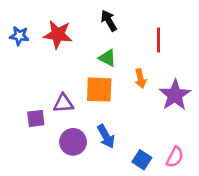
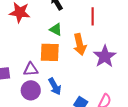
orange arrow: (140, 79) -> (80, 44), size x1.5
purple triangle: (63, 103) -> (31, 69), moved

